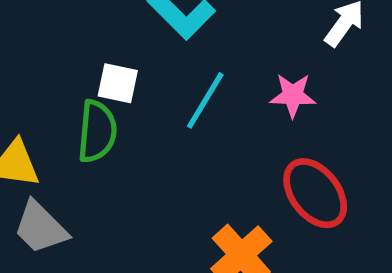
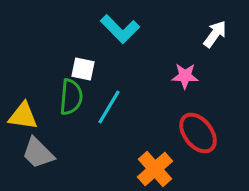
cyan line: (205, 100) -> (109, 107), moved

